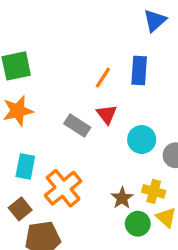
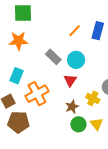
red triangle: (107, 114) -> (70, 80), moved
cyan circle: (142, 140) -> (76, 60), moved
yellow cross: (154, 191) -> (93, 98), moved

